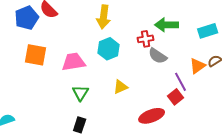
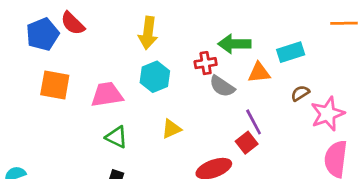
orange triangle: (198, 66) -> (259, 73), moved, turned 30
green triangle: (81, 93) -> (116, 137), turned -36

